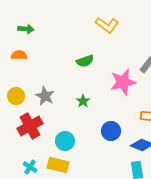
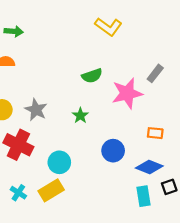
green semicircle: (85, 61) -> (92, 76), moved
red cross: (30, 126) -> (18, 145), turned -35
yellow rectangle: (58, 165) -> (51, 190), turned -45

